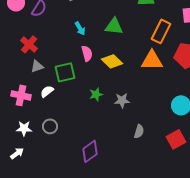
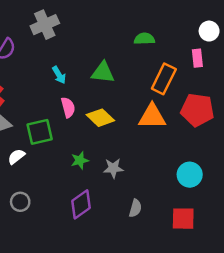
red square: (176, 139) -> (183, 219), turned 30
purple diamond: (90, 151) -> (81, 204), moved

